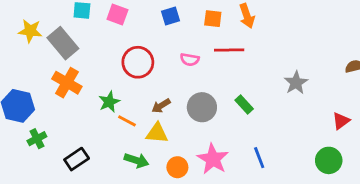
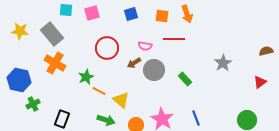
pink square: (117, 15) -> (92, 13), turned -35
yellow star: (30, 31) -> (20, 31), moved
brown arrow: (161, 106) -> (134, 63), moved
gray circle: (202, 107) -> (154, 70), moved
red triangle: (341, 121) -> (260, 82), moved
yellow triangle: (157, 133) -> (121, 100), turned 36
black rectangle: (77, 159) -> (62, 119), turned -36

